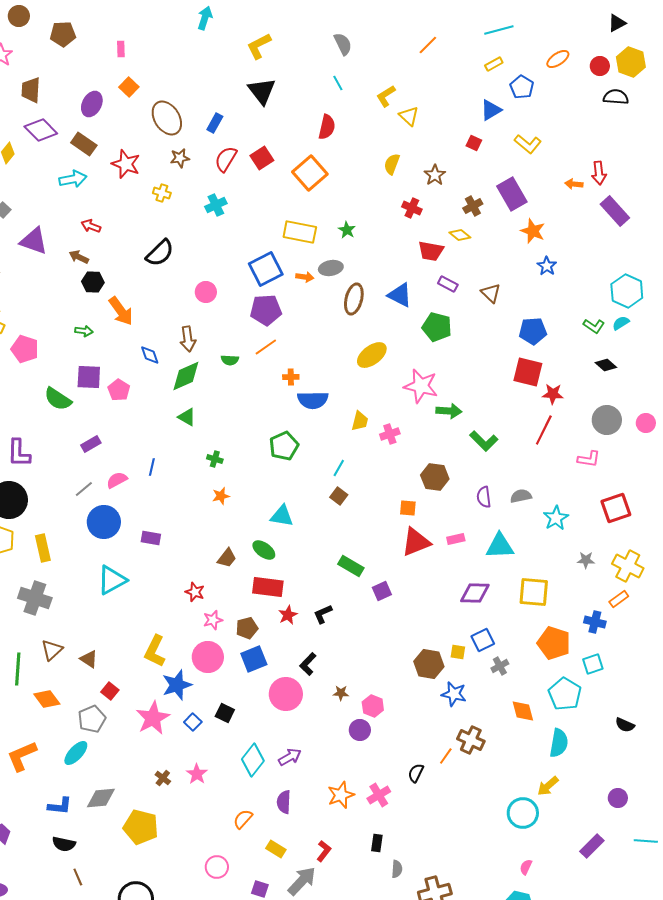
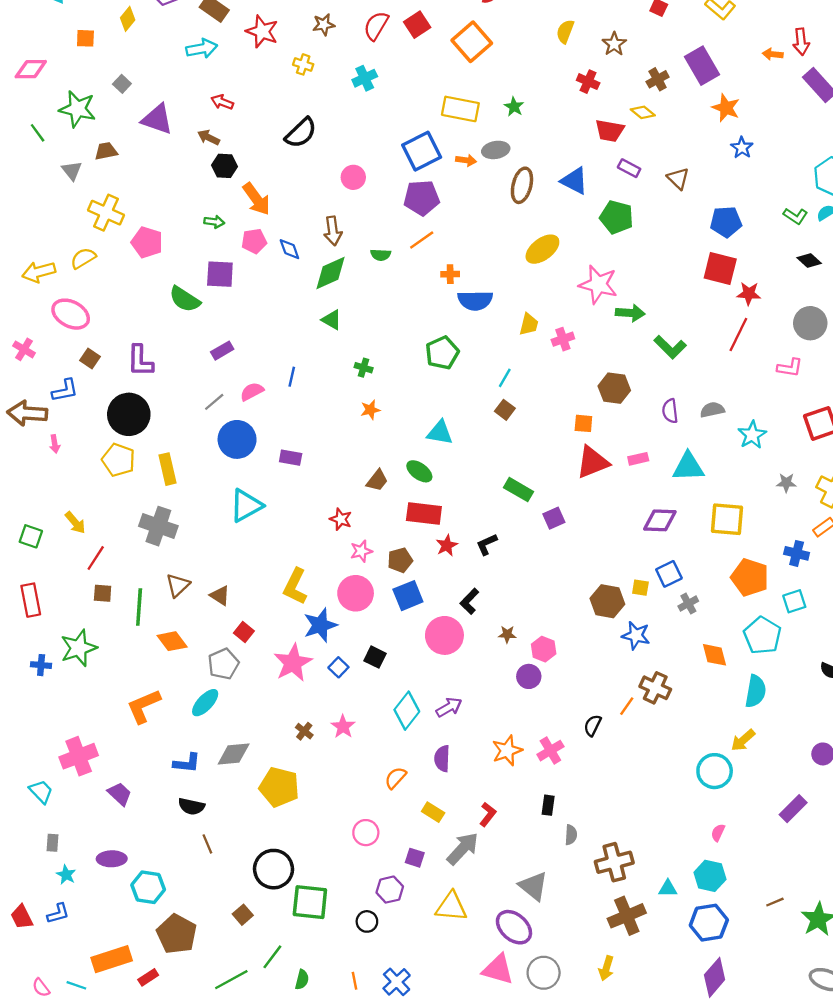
pink pentagon: (119, 390) -> (254, 241), moved, turned 30

